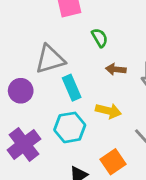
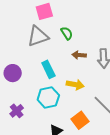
gray triangle: (50, 59) -> (38, 36), moved
purple cross: (24, 144) -> (17, 111), size x0.6

